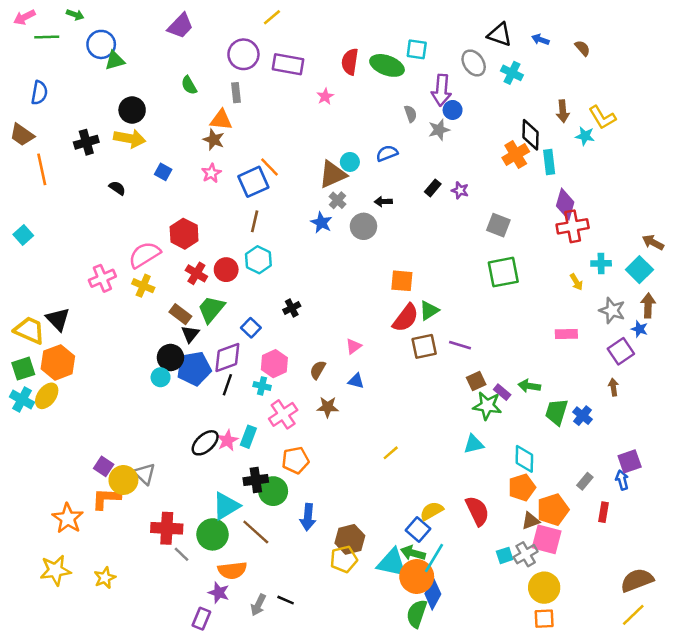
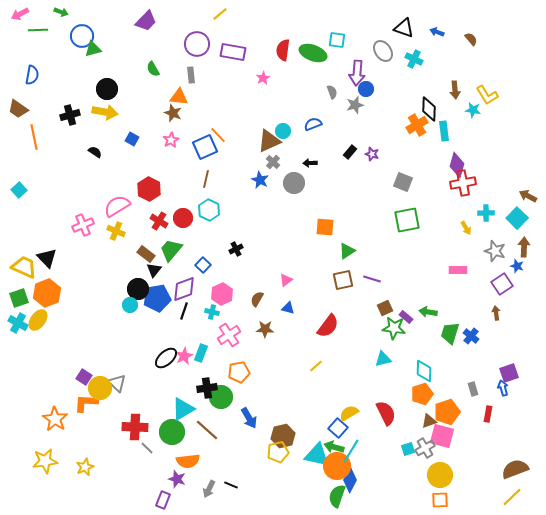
red semicircle: (406, 318) -> (328, 326), moved
gray rectangle: (585, 481) -> (473, 389), turned -56
blue arrow: (308, 517) -> (249, 418), turned -35

